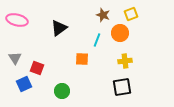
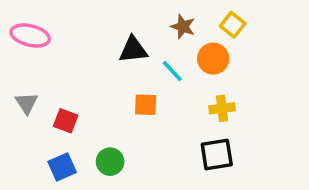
yellow square: (131, 14) -> (233, 25), turned -32
black triangle: (59, 28) -> (133, 50), moved, turned 30
cyan line: (97, 40) -> (172, 71), turned -64
blue square: (24, 84) -> (62, 167), moved

